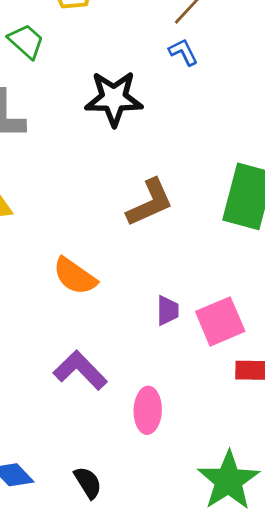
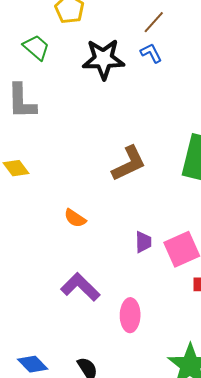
black star: (114, 98) -> (103, 59), moved
orange semicircle: (75, 276) -> (75, 218), size x0.7

